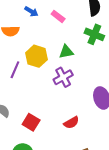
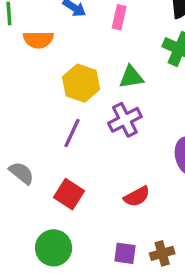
pink rectangle: (58, 16) -> (119, 17), turned 64
purple line: (15, 70) -> (72, 133), moved

